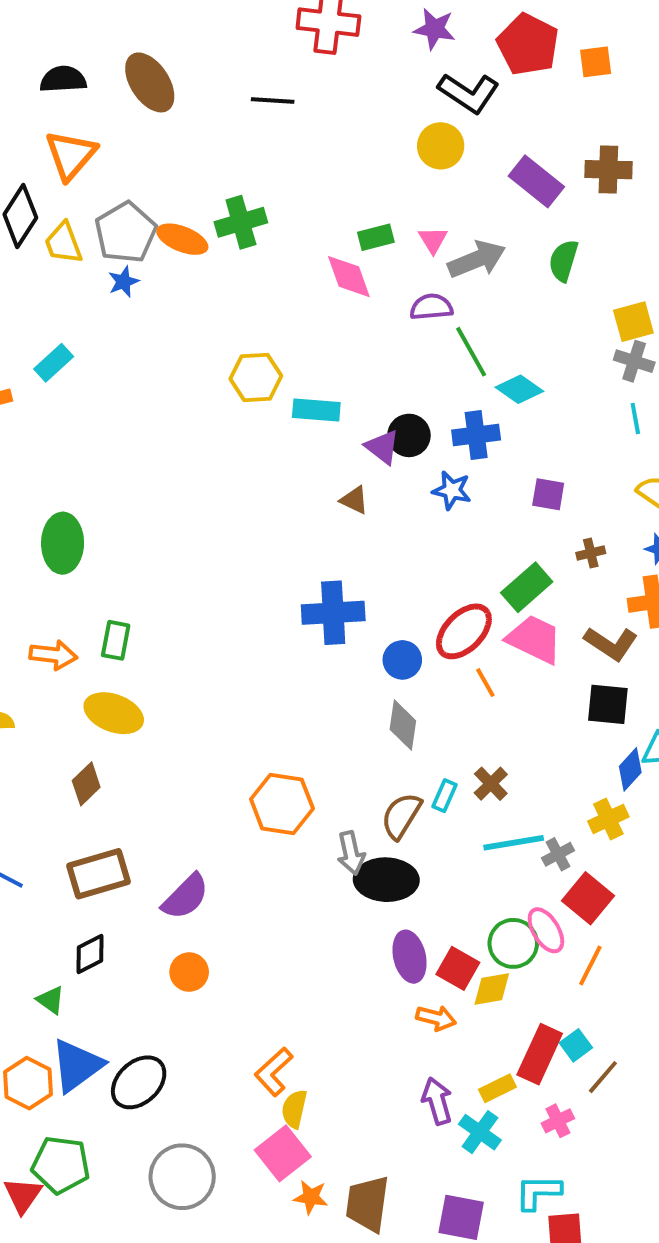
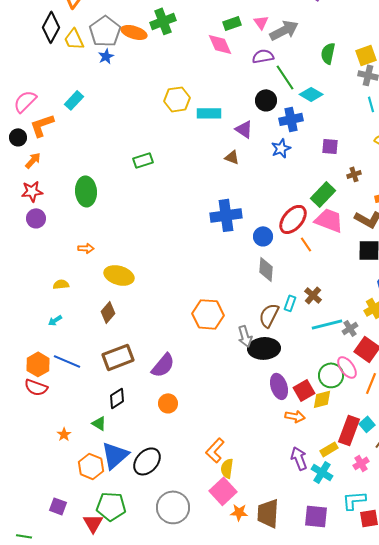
green semicircle: (563, 261) -> (328, 53), moved
black circle: (409, 435) -> (266, 100), moved
blue star: (452, 490) -> (281, 148), turned -30
green rectangle: (116, 640) -> (143, 160), moved, turned 66
orange arrow: (53, 655) -> (86, 248), size x0.7
red square: (458, 968) -> (304, 390), turned 35

